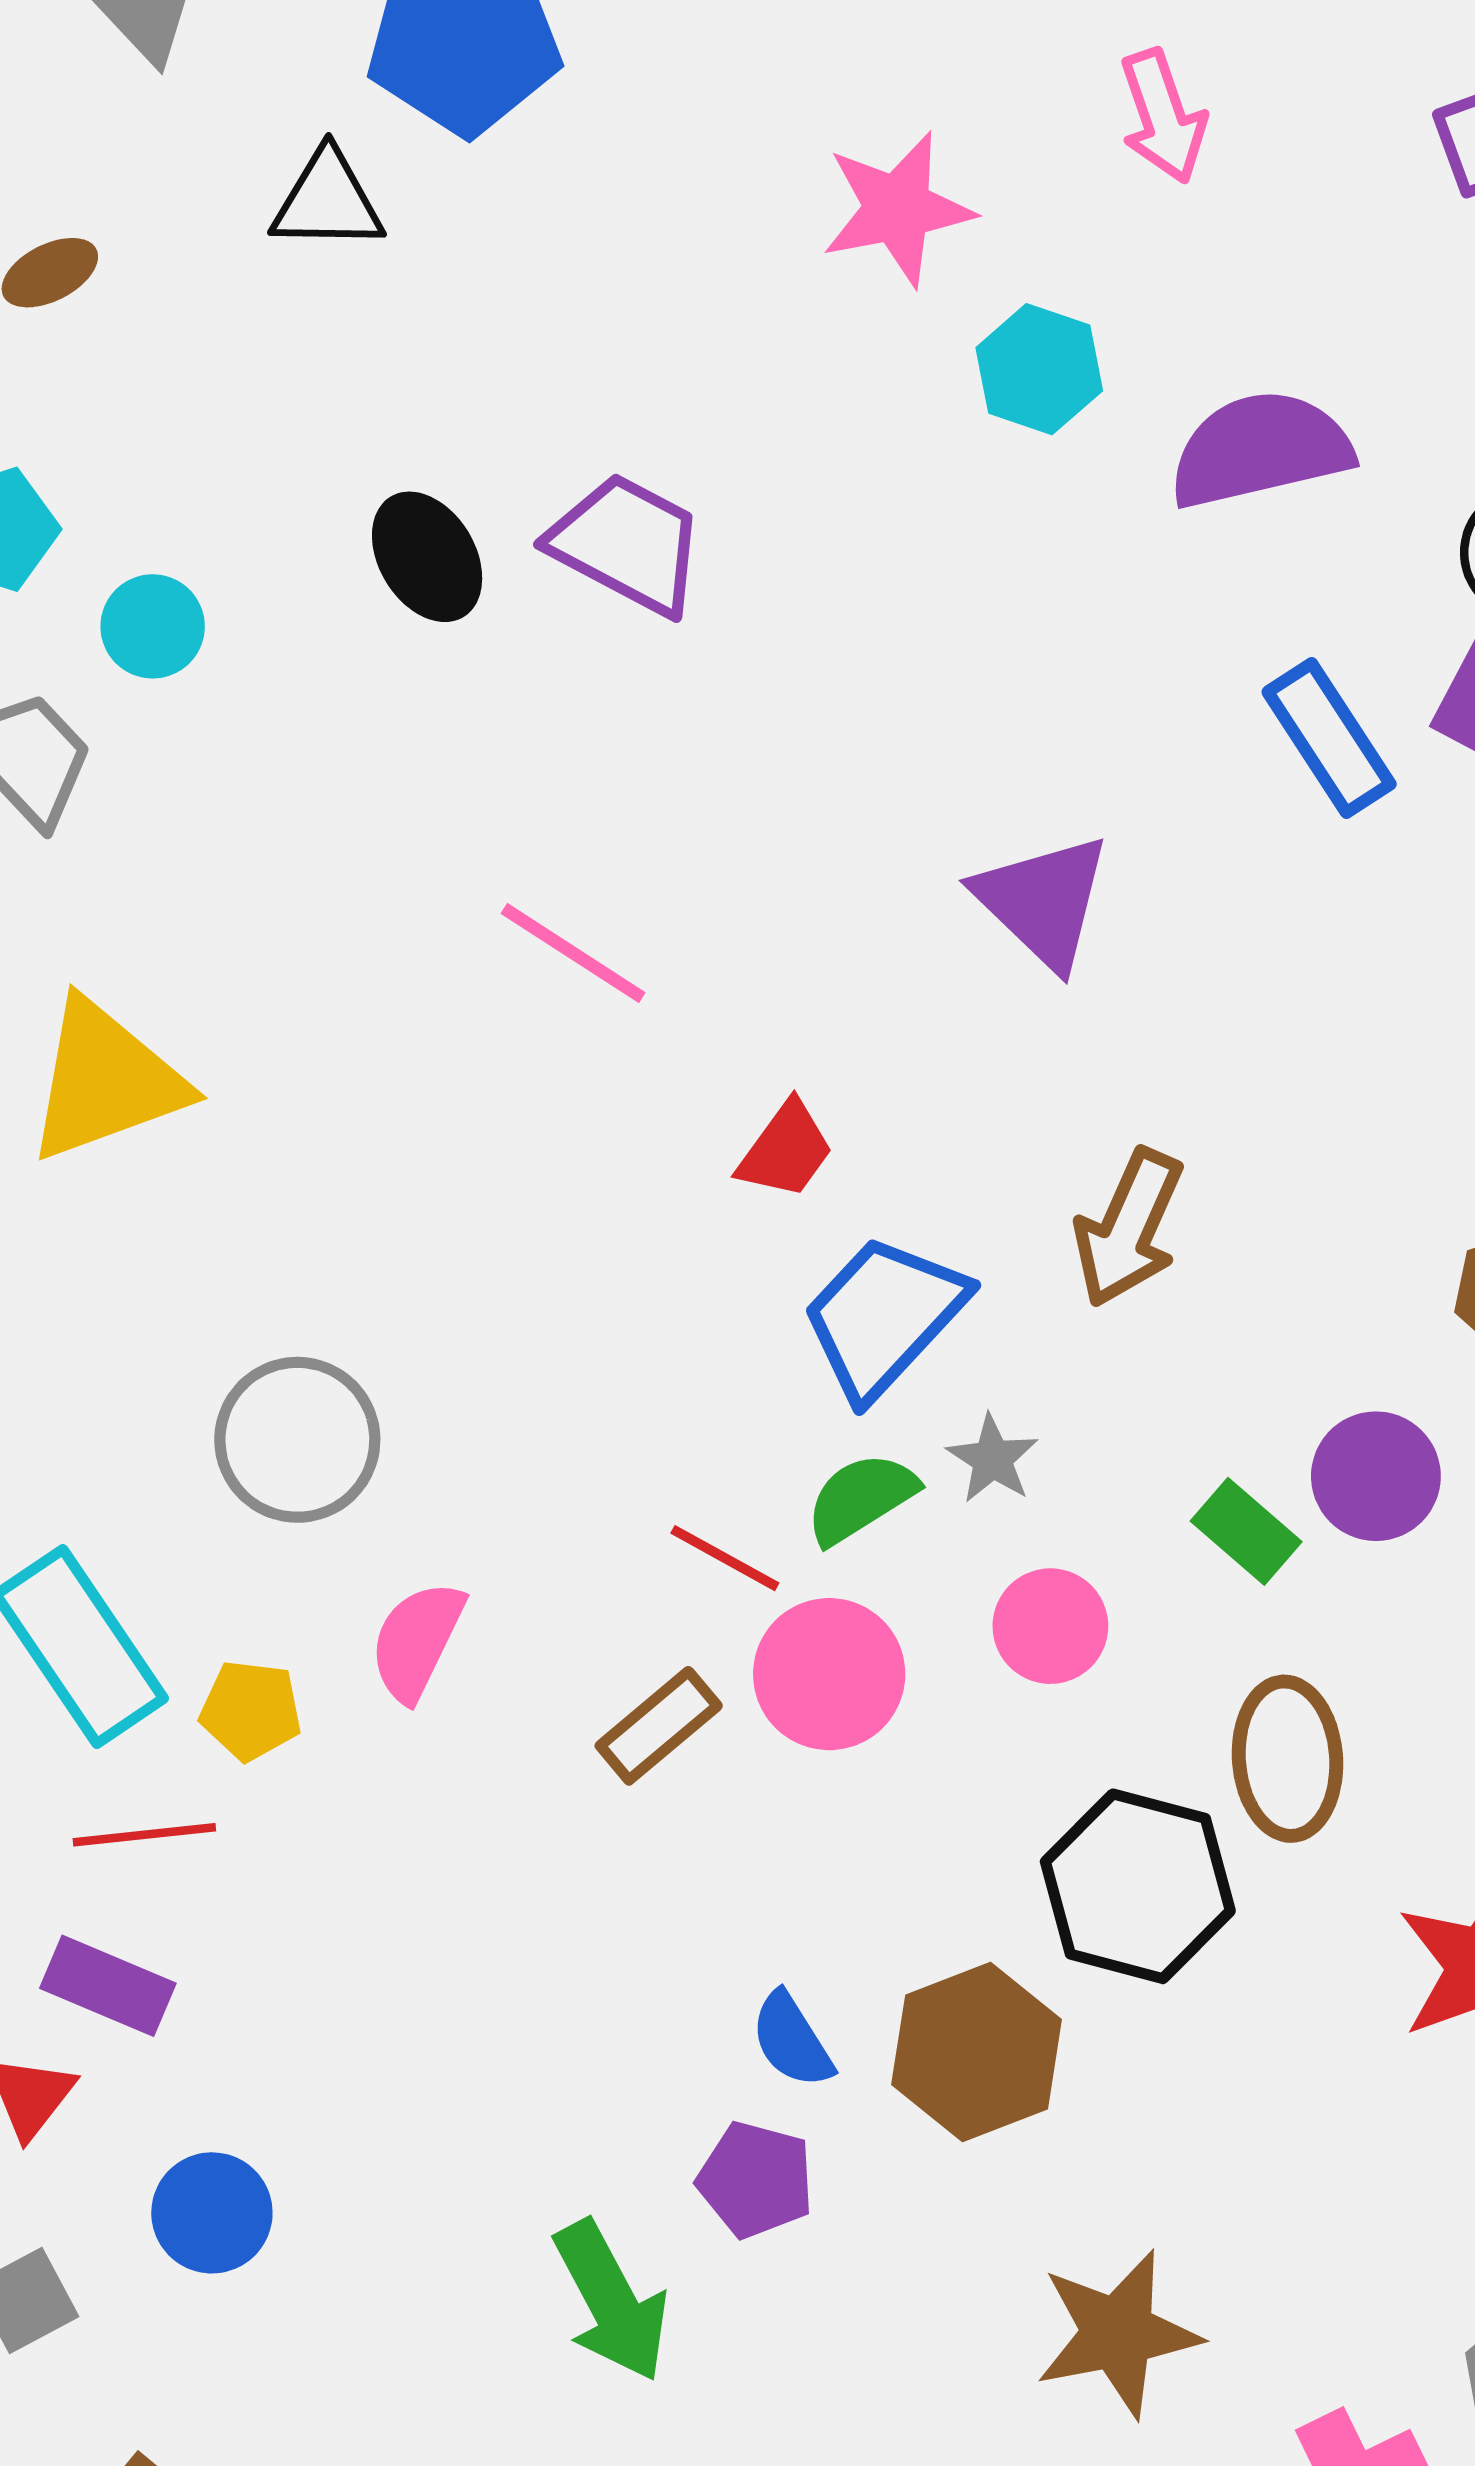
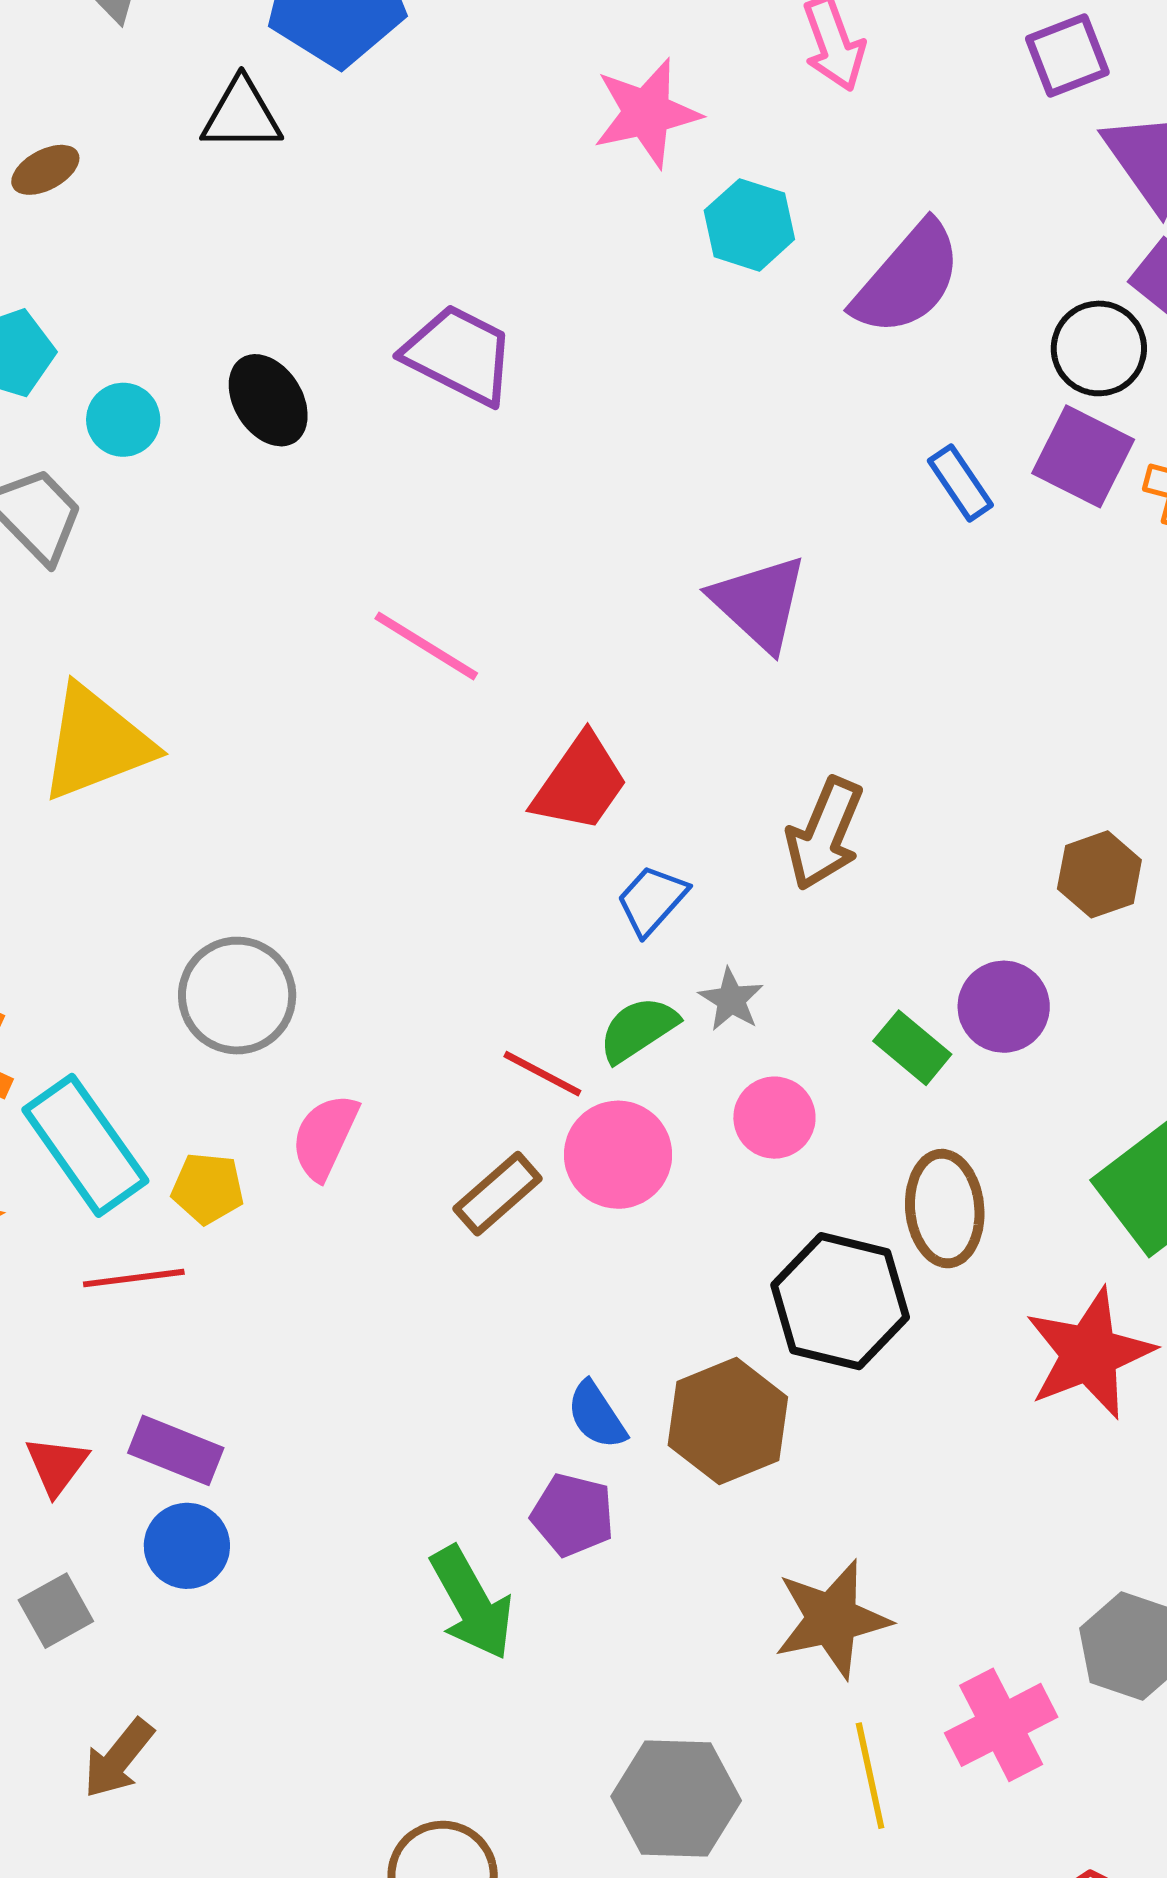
purple semicircle: (1260, 449) -> (908, 279), turned 145
black ellipse: (427, 557) -> (268, 400), moved
blue rectangle: (1329, 738) -> (960, 483), size x0.7
red trapezoid: (786, 1150) -> (580, 783), size x1.4
blue trapezoid: (884, 1316) -> (652, 900), size x0.6
purple rectangle: (108, 1986) -> (176, 1450), moved

